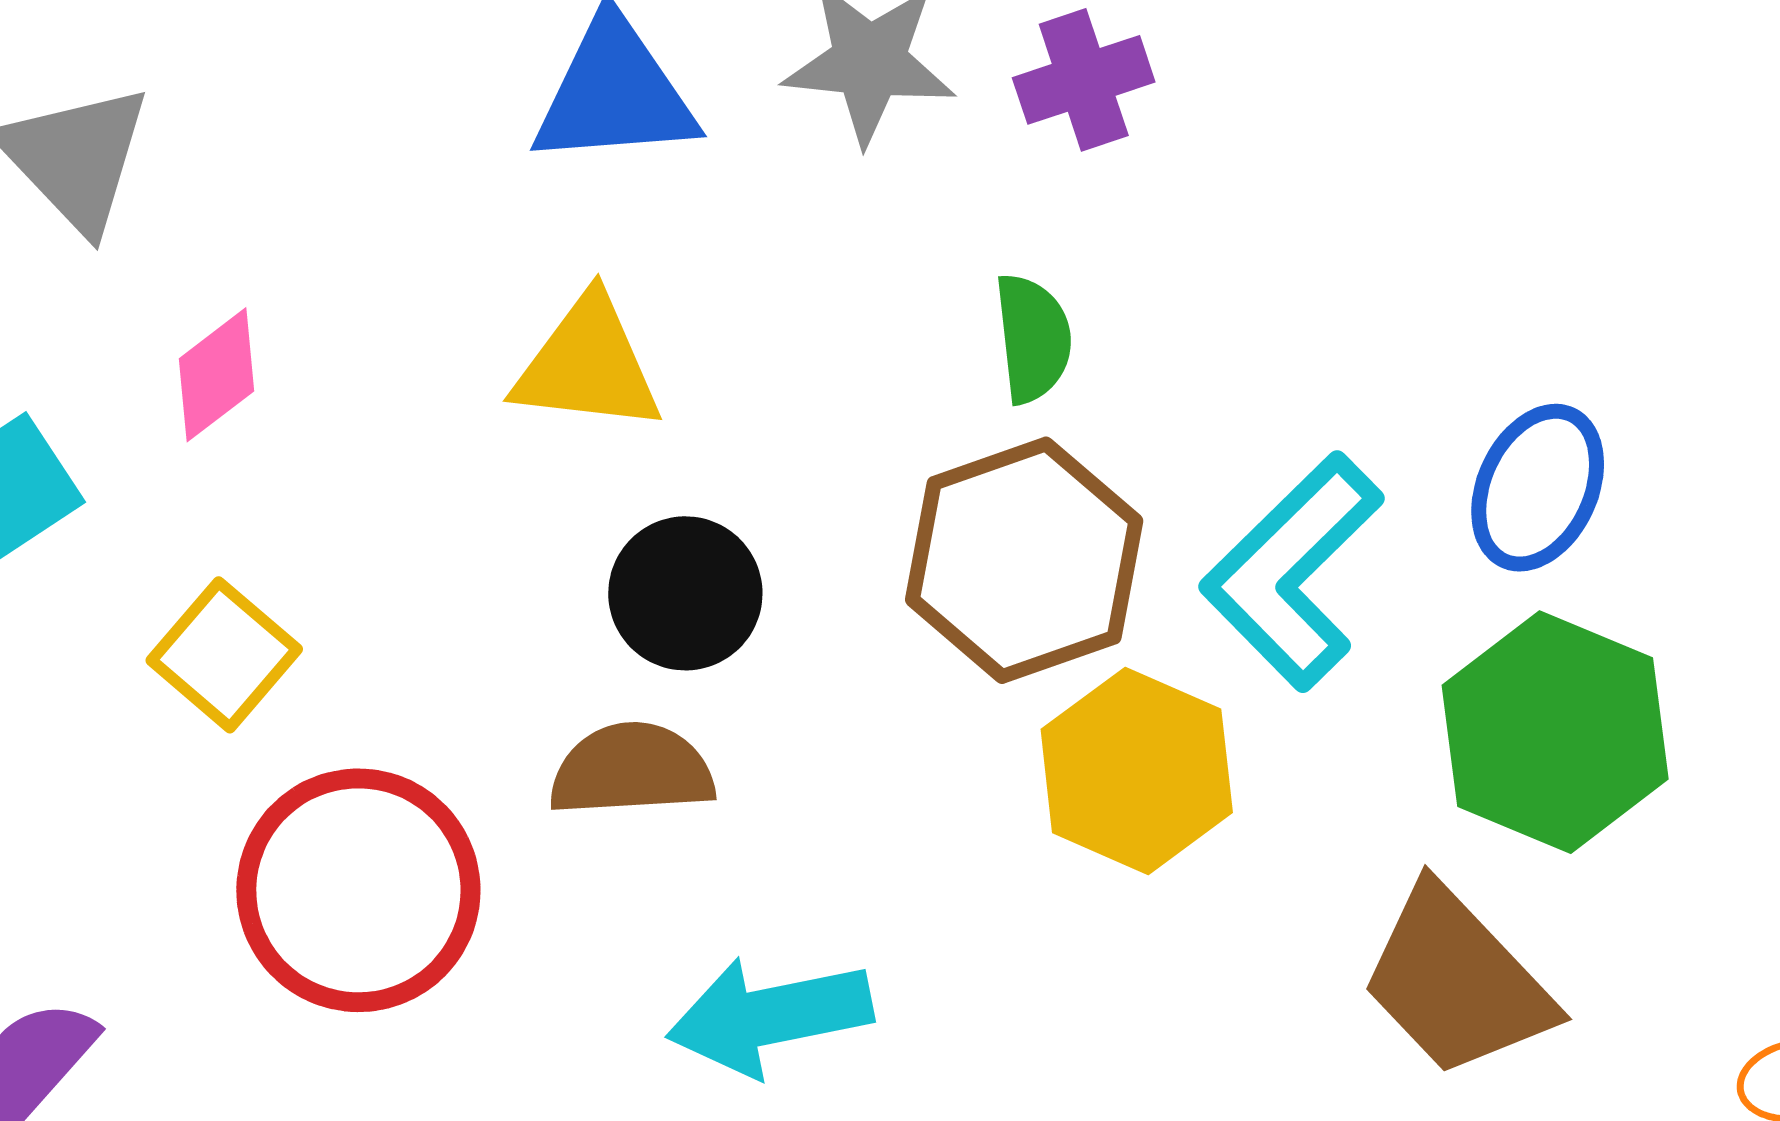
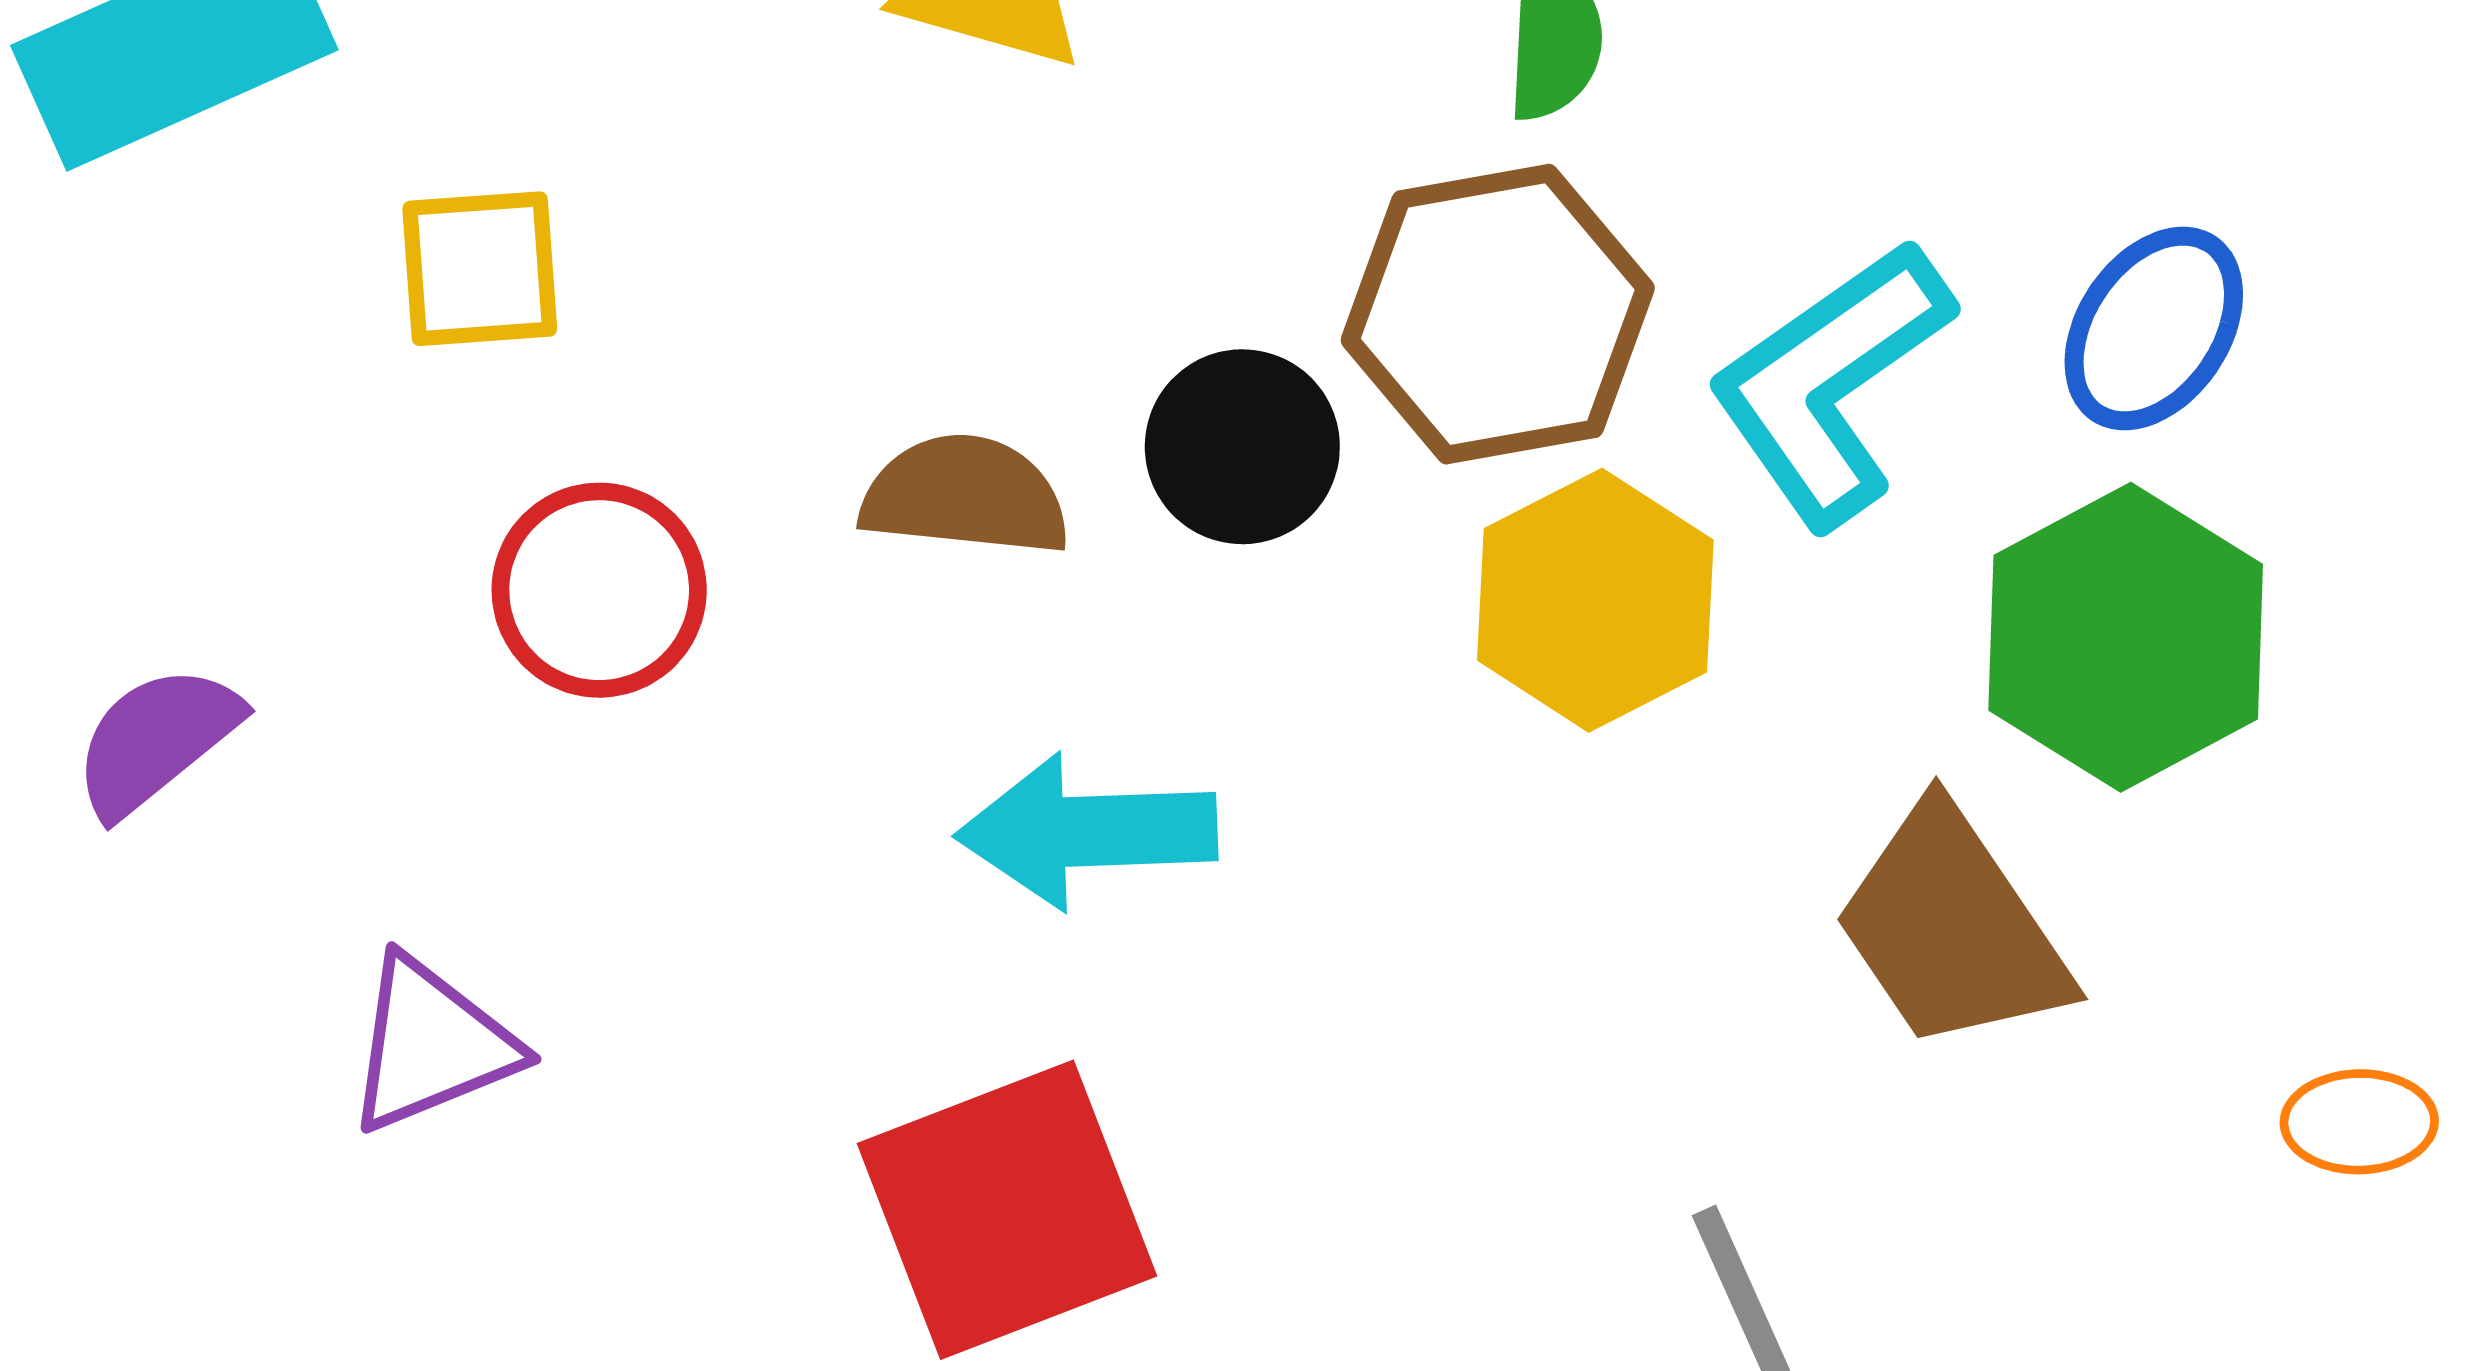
black circle: (685, 593) -> (1242, 447), moved
yellow square: (224, 655) -> (480, 269), turned 36
red circle: (358, 890) -> (599, 590), size x0.7

